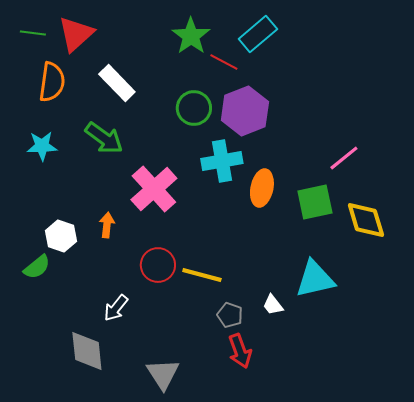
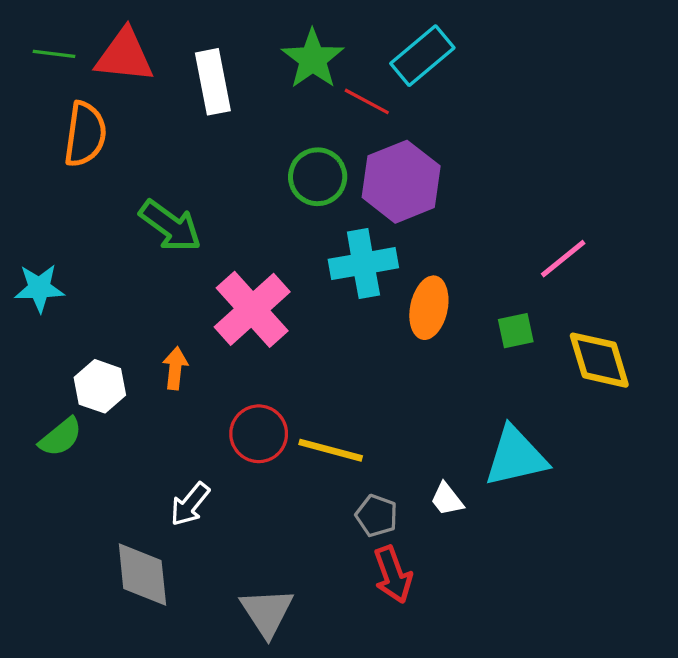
red triangle: (76, 34) -> (124, 56), turned 48
white rectangle: (117, 83) -> (213, 82), moved, turned 33
cyan star: (42, 146) -> (39, 288), moved
green square: (315, 202) -> (516, 331), size x0.6

